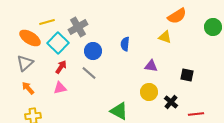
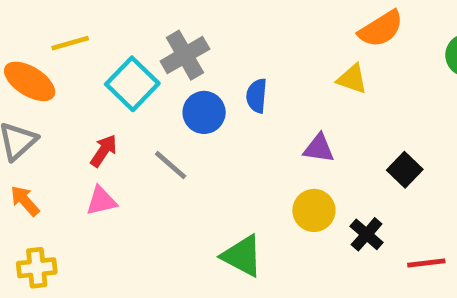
gray cross: (78, 27) -> (185, 55), moved
cyan square: (58, 43) -> (132, 84), moved
blue circle: (93, 51) -> (204, 112), moved
black square: (187, 75) -> (405, 170), turned 32

